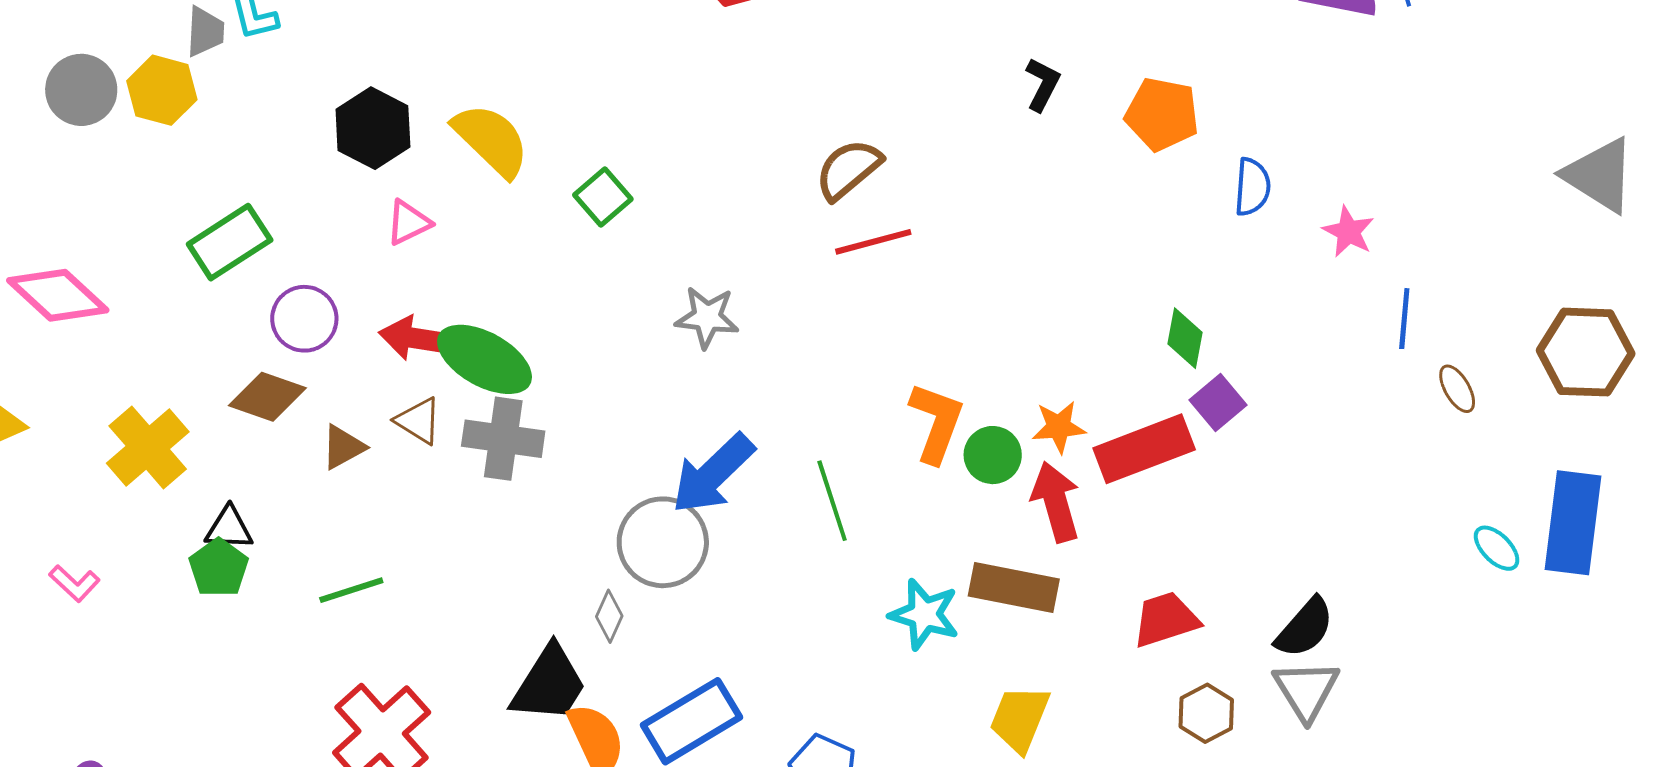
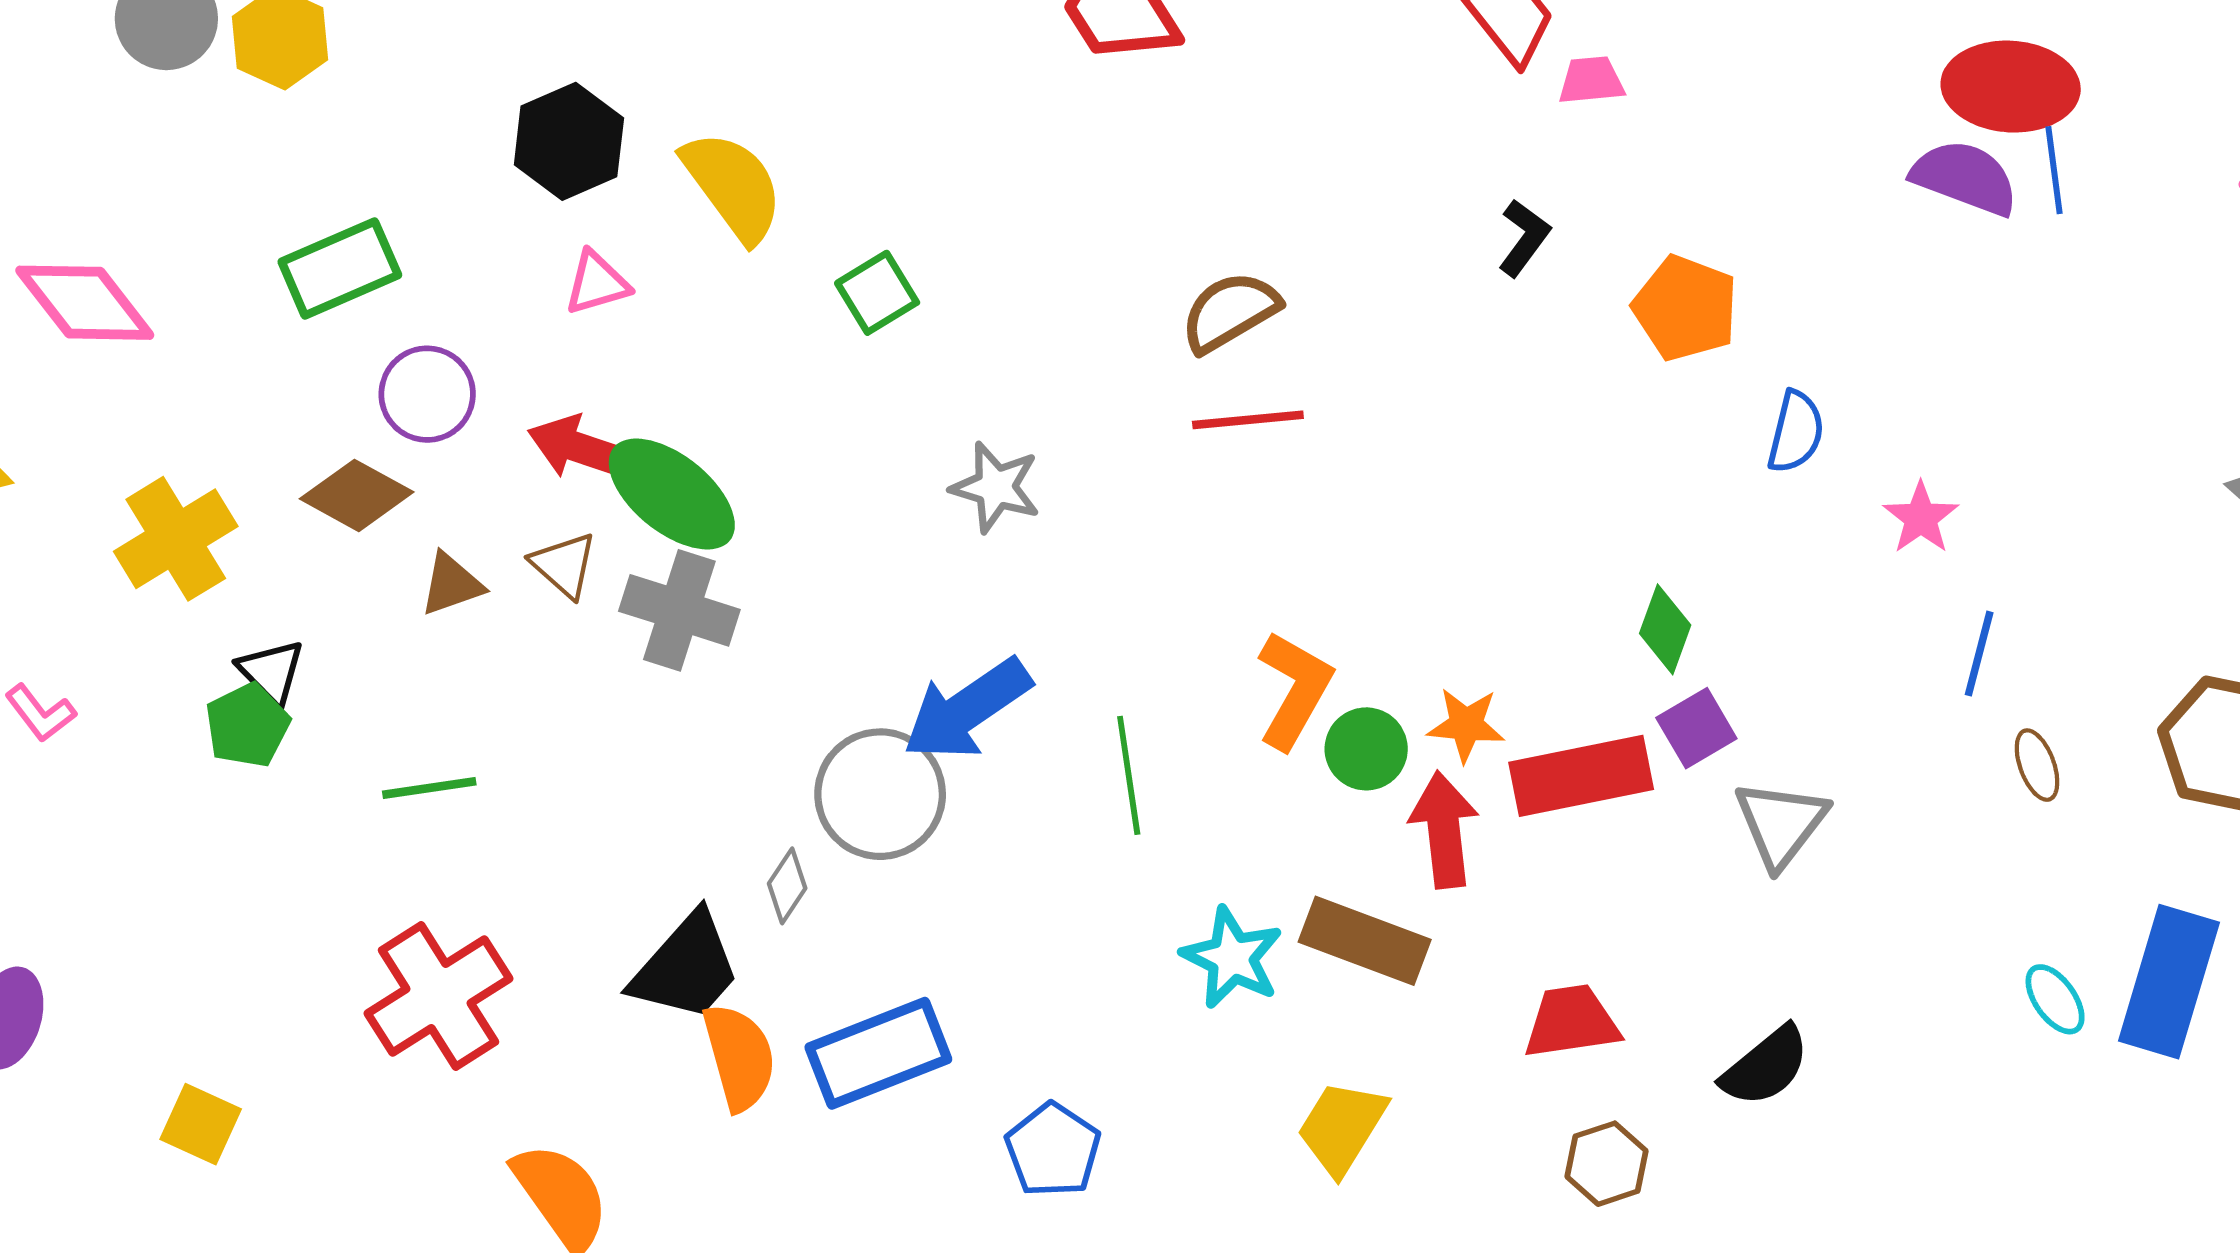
black triangle: (229, 528) -> (271, 672), turned 34
gray triangle: (1306, 690) -> (1781, 824), moved

